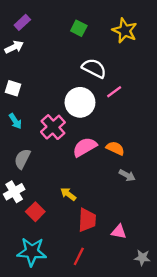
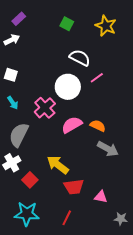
gray semicircle: (22, 159) -> (19, 135), size x1.4
gray arrow: (127, 175) -> (108, 149), size x1.5
yellow arrow: (68, 194) -> (58, 165), size x1.6
red trapezoid: (87, 220) -> (74, 187), turned 80

